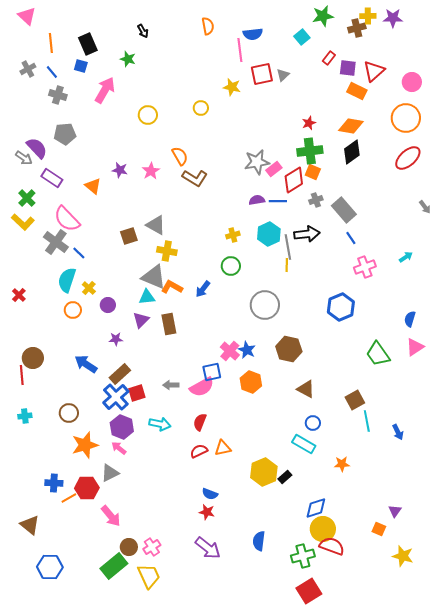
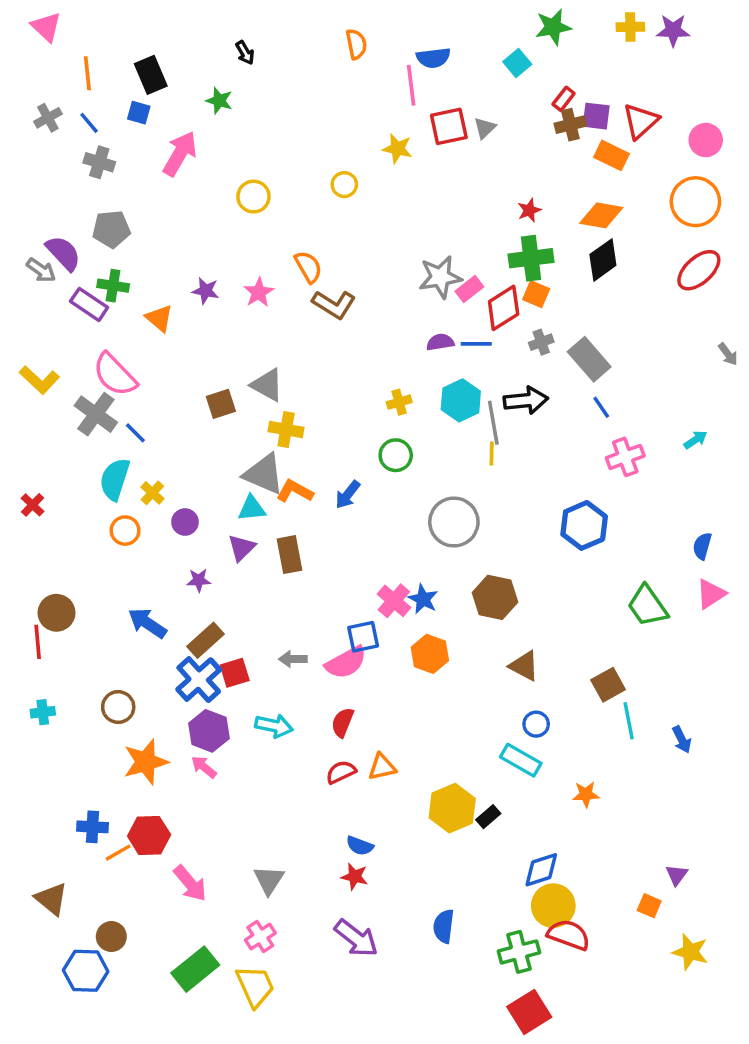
brown cross: (357, 28) -> (570, 125), moved
green cross: (27, 198) -> (113, 286), moved, turned -36
gray triangle: (110, 473) -> (269, 880), moved, turned -30
brown circle: (129, 547) -> (111, 937), moved

